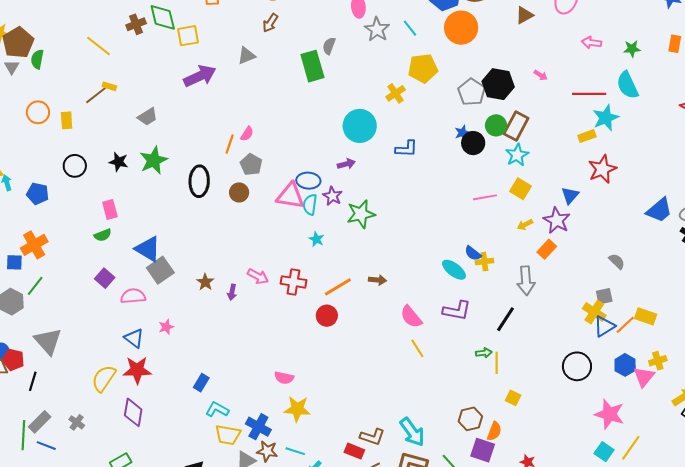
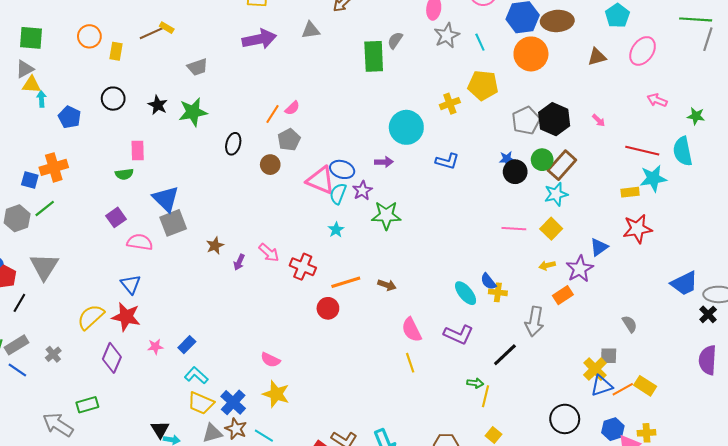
black ellipse: (199, 181) -> (233, 144), size x0.7
pink star: (166, 327) -> (155, 347), moved

